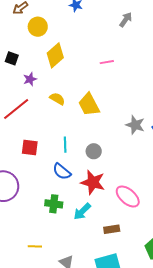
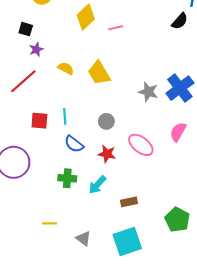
yellow diamond: (55, 55) -> (86, 17), moved
black square: (12, 58) -> (26, 29), moved
cyan line: (65, 145) -> (65, 116), moved
red star: (93, 182) -> (107, 154), size x0.7
pink ellipse: (128, 197) -> (141, 145), moved

